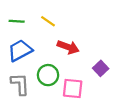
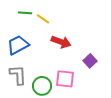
green line: (17, 21) -> (25, 13), moved
green circle: (48, 75) -> (42, 86), moved

